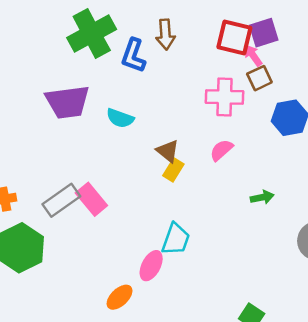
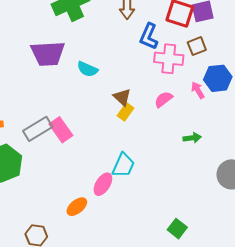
pink arrow: (253, 55) -> (198, 90), moved
blue L-shape: (133, 56) -> (149, 36), moved

